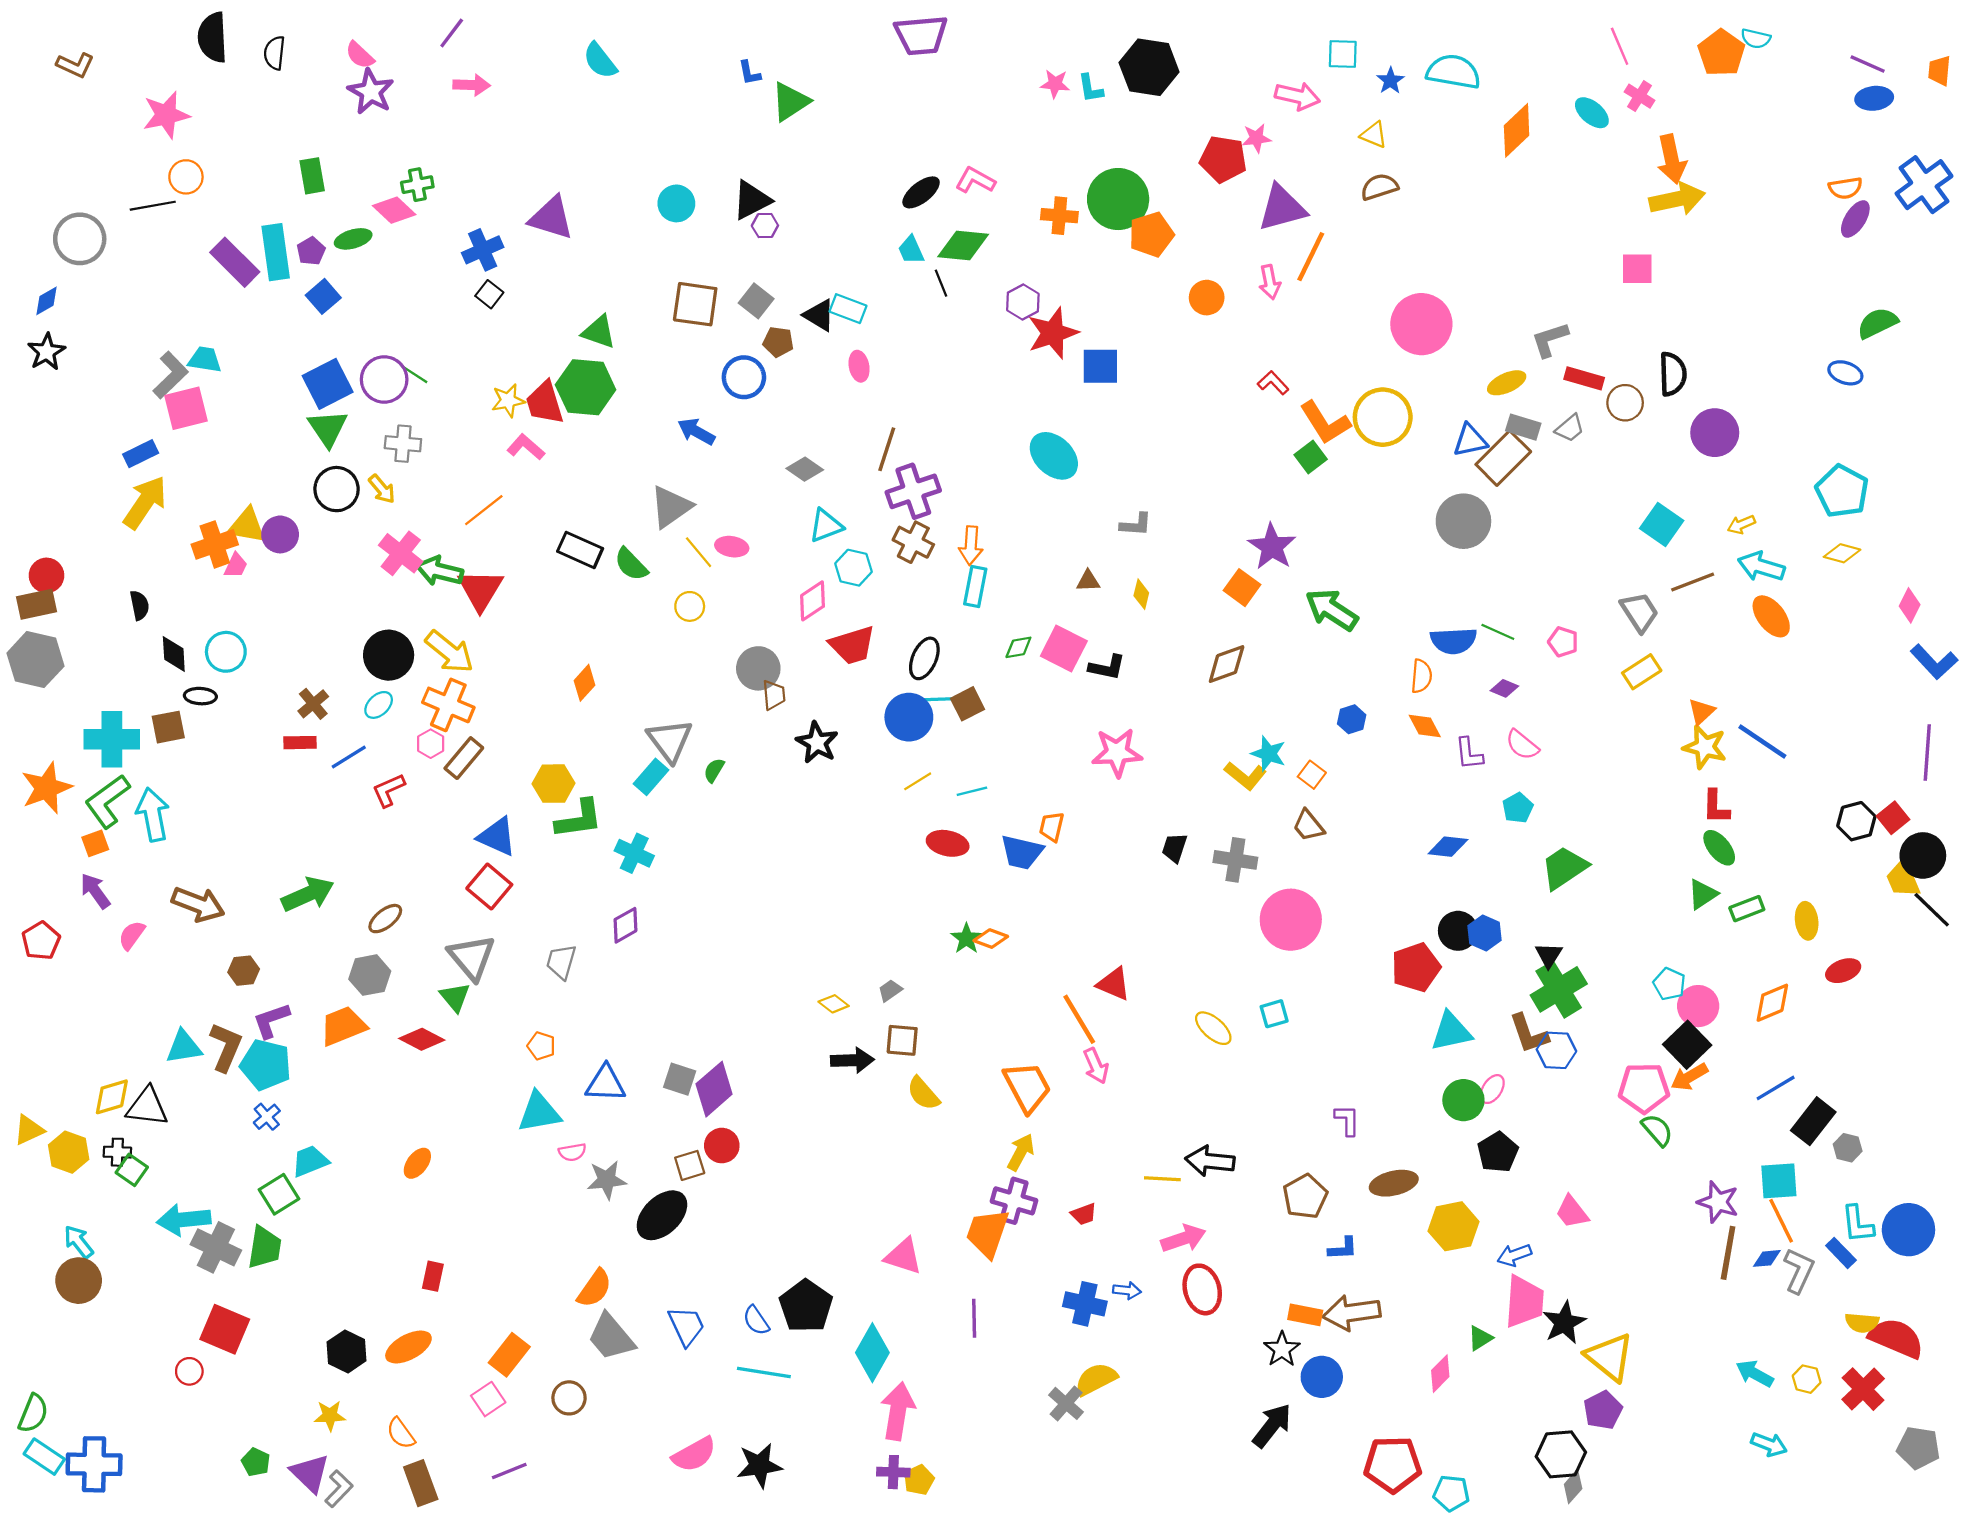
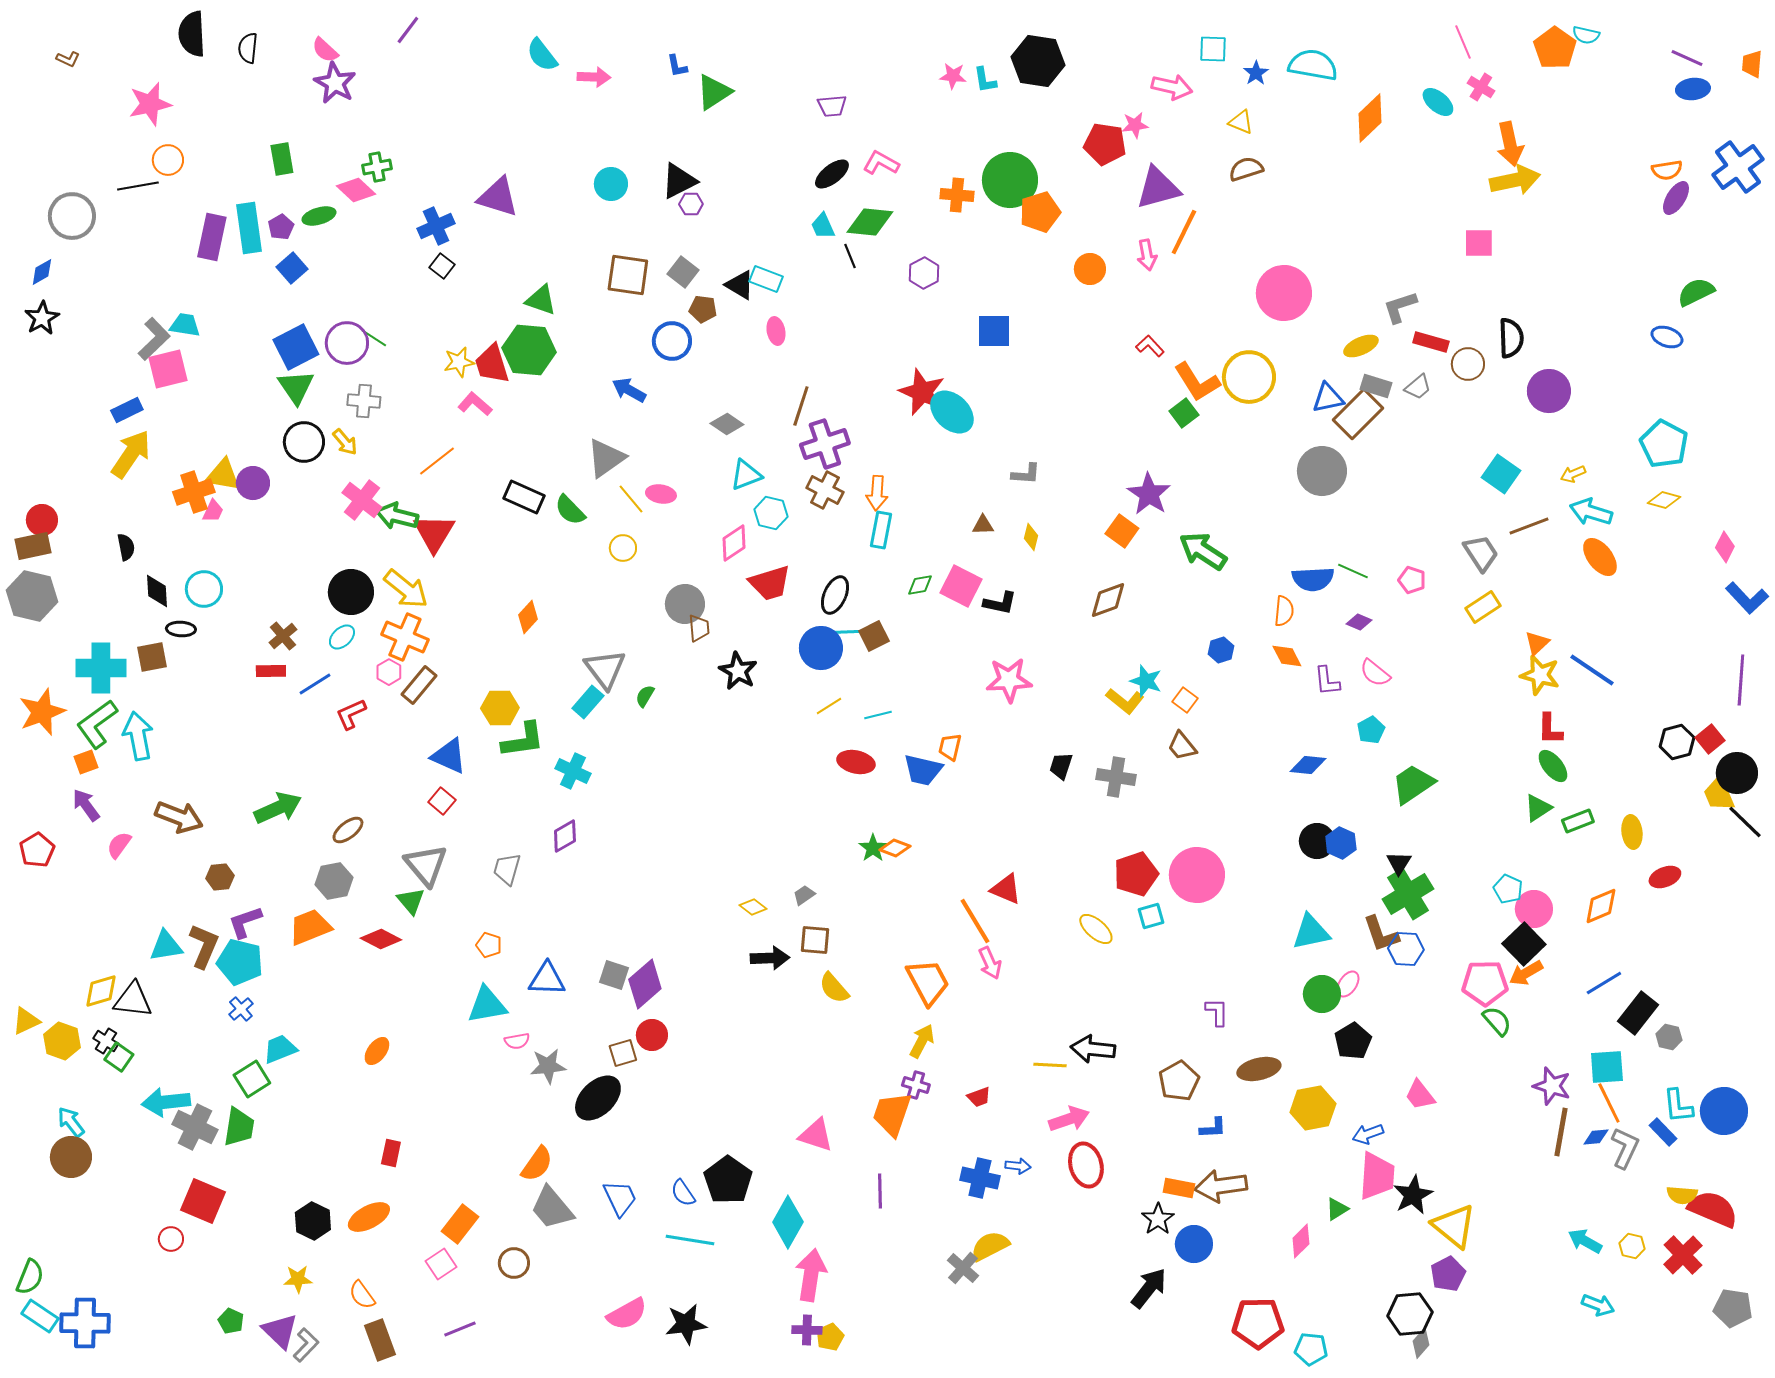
purple trapezoid: (921, 35) -> (832, 106), moved, size x0.6
brown L-shape: (75, 65) -> (68, 59), size x0.7
pink arrow: (472, 85) -> (594, 77), moved
purple rectangle: (235, 262) -> (212, 237), turned 57
red star: (1053, 333) -> (922, 392), moved, turned -30
red square: (489, 886) -> (442, 801), size x0.7
pink circle: (1291, 920) -> (1197, 875), moved
red pentagon: (1416, 967) -> (1136, 874), moved
black cross: (117, 1152) -> (106, 1041), turned 30
purple cross: (1014, 1201) -> (916, 1085), size x0.7

